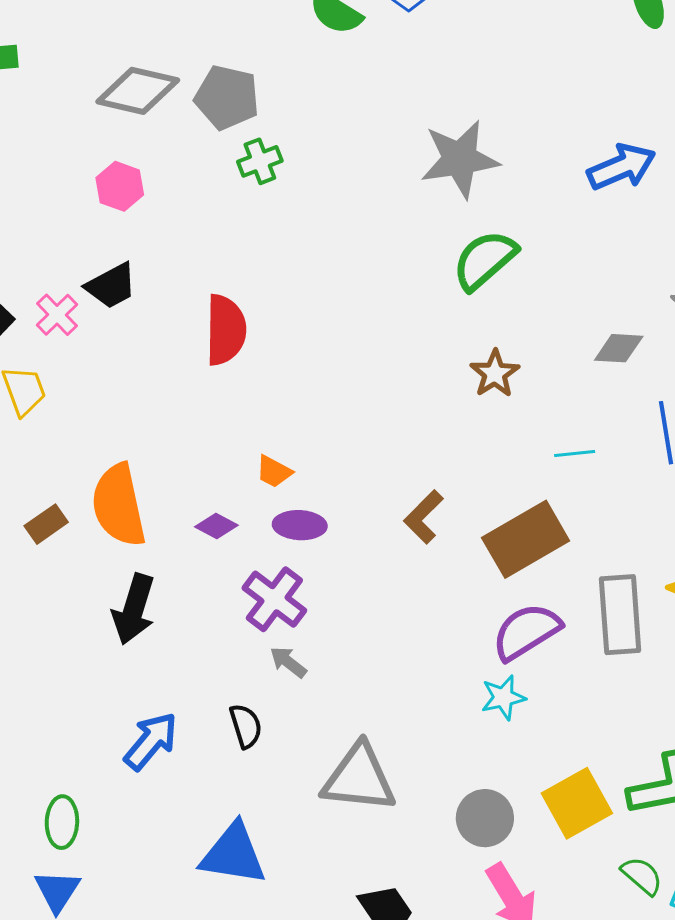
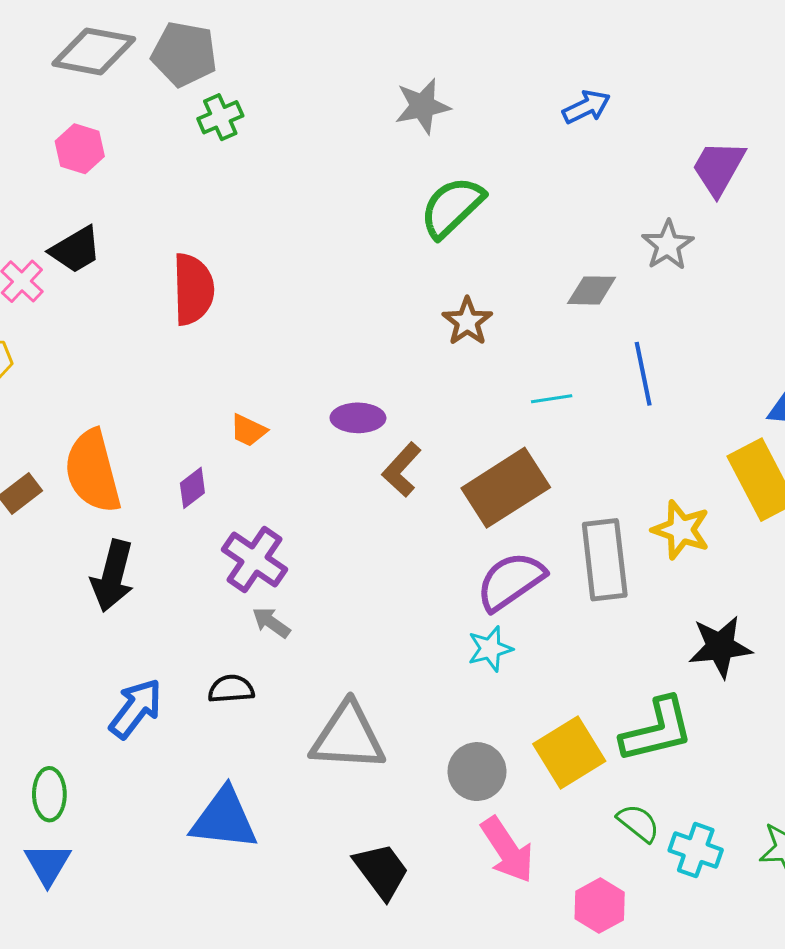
gray star: (460, 159) -> (422, 106), size x0.7
blue arrow: (621, 167) -> (586, 107), size x0.7
purple ellipse: (300, 525) -> (358, 418), moved
purple diamond: (216, 526) -> (192, 488), turned -63
black semicircle: (246, 726) -> (231, 689), turned -75

